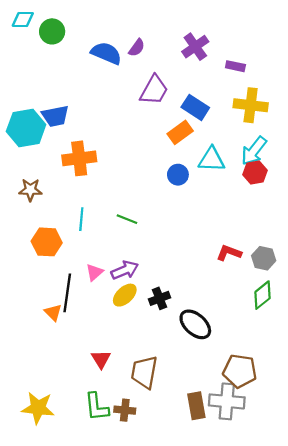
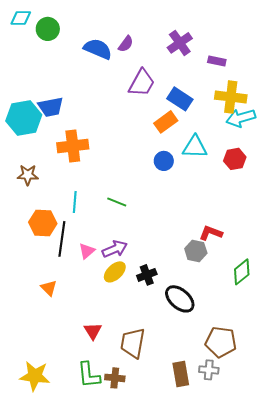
cyan arrow: (254, 151) -> (241, 118), moved, turned 36
gray hexagon: (264, 258) -> (196, 251), moved
black line: (67, 293) -> (62, 239), moved
gray cross: (227, 401) -> (209, 370), size x0.6

